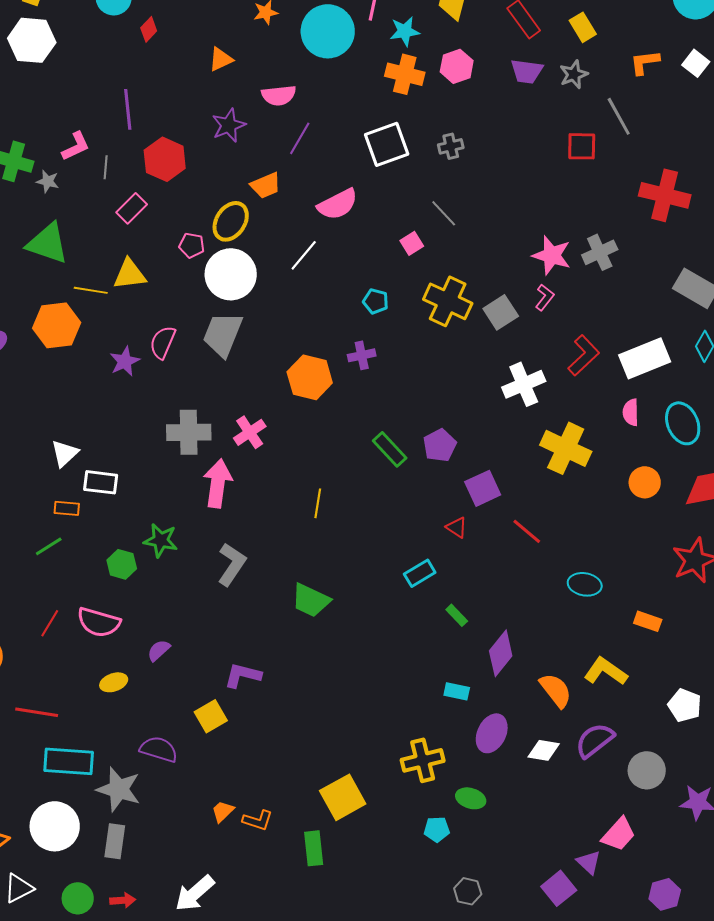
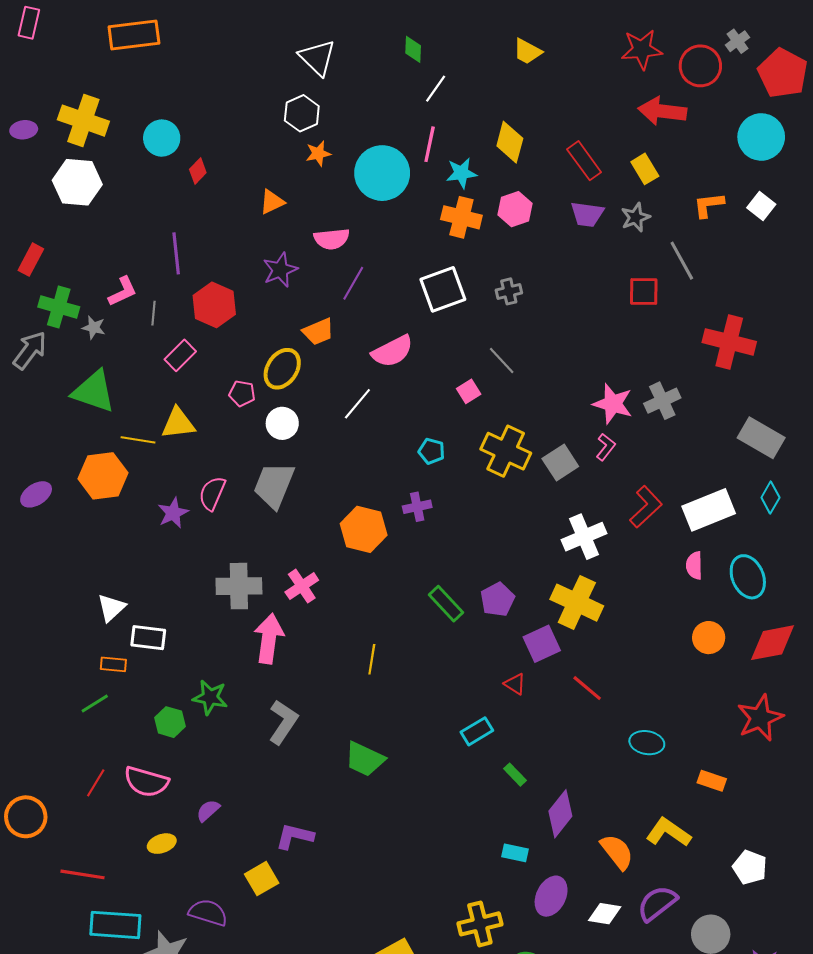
white circle: (231, 274) -> (282, 423), size x0.6
yellow cross: (566, 448) -> (577, 603), moved

